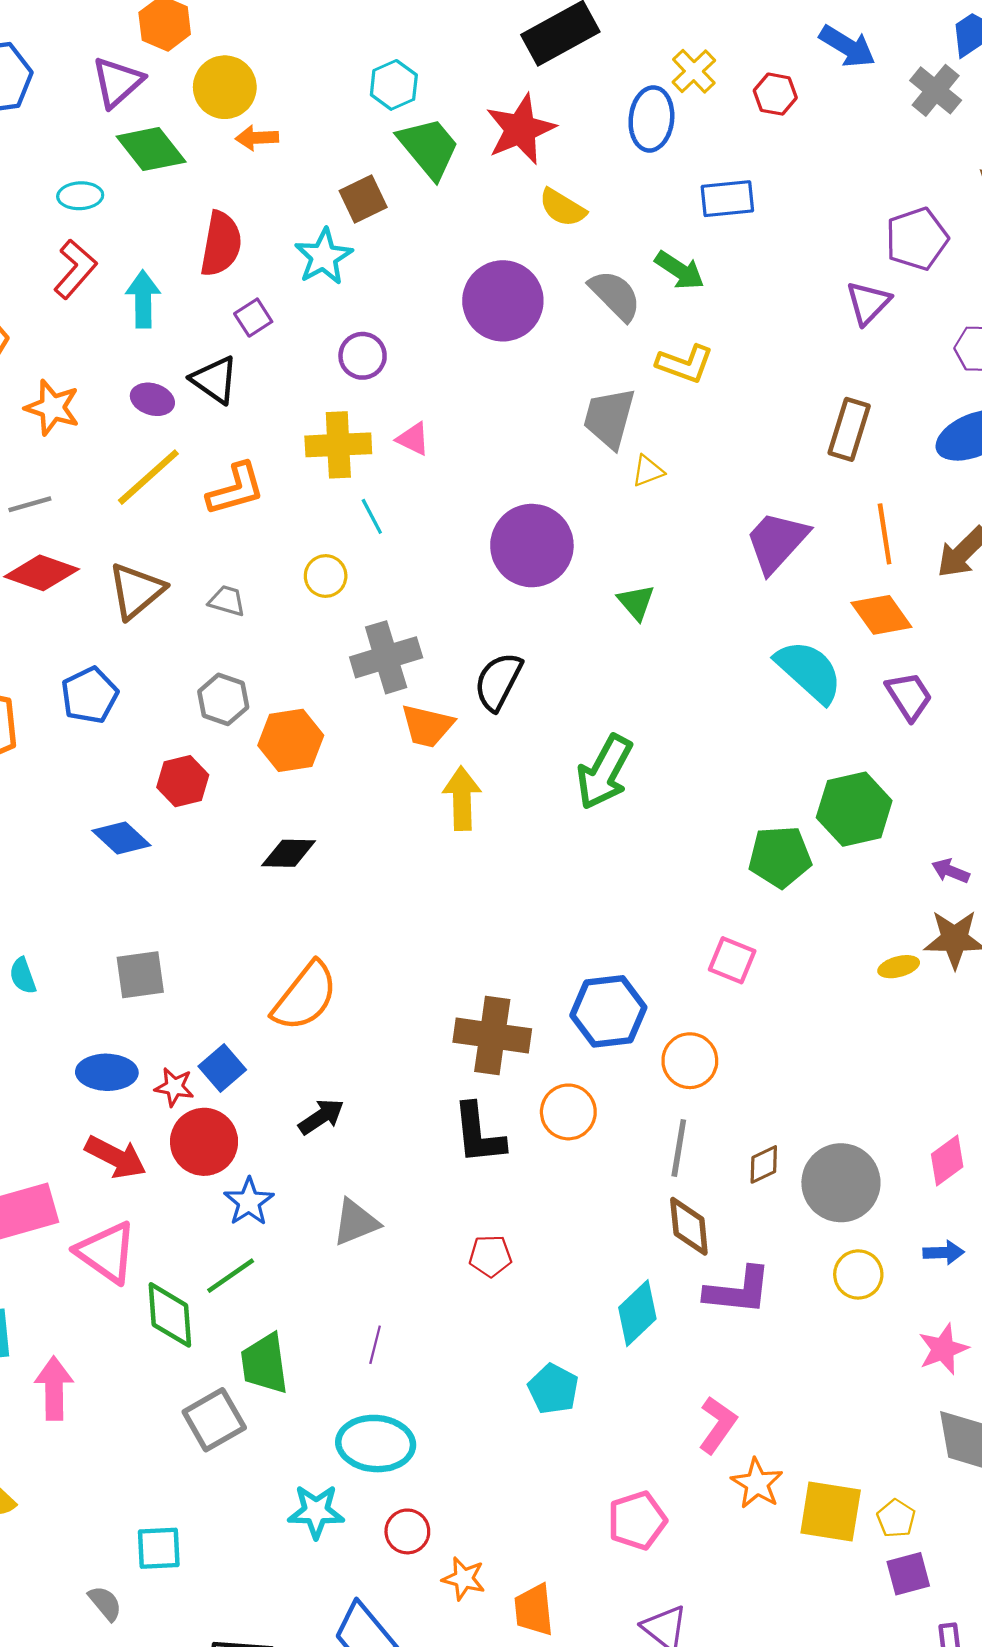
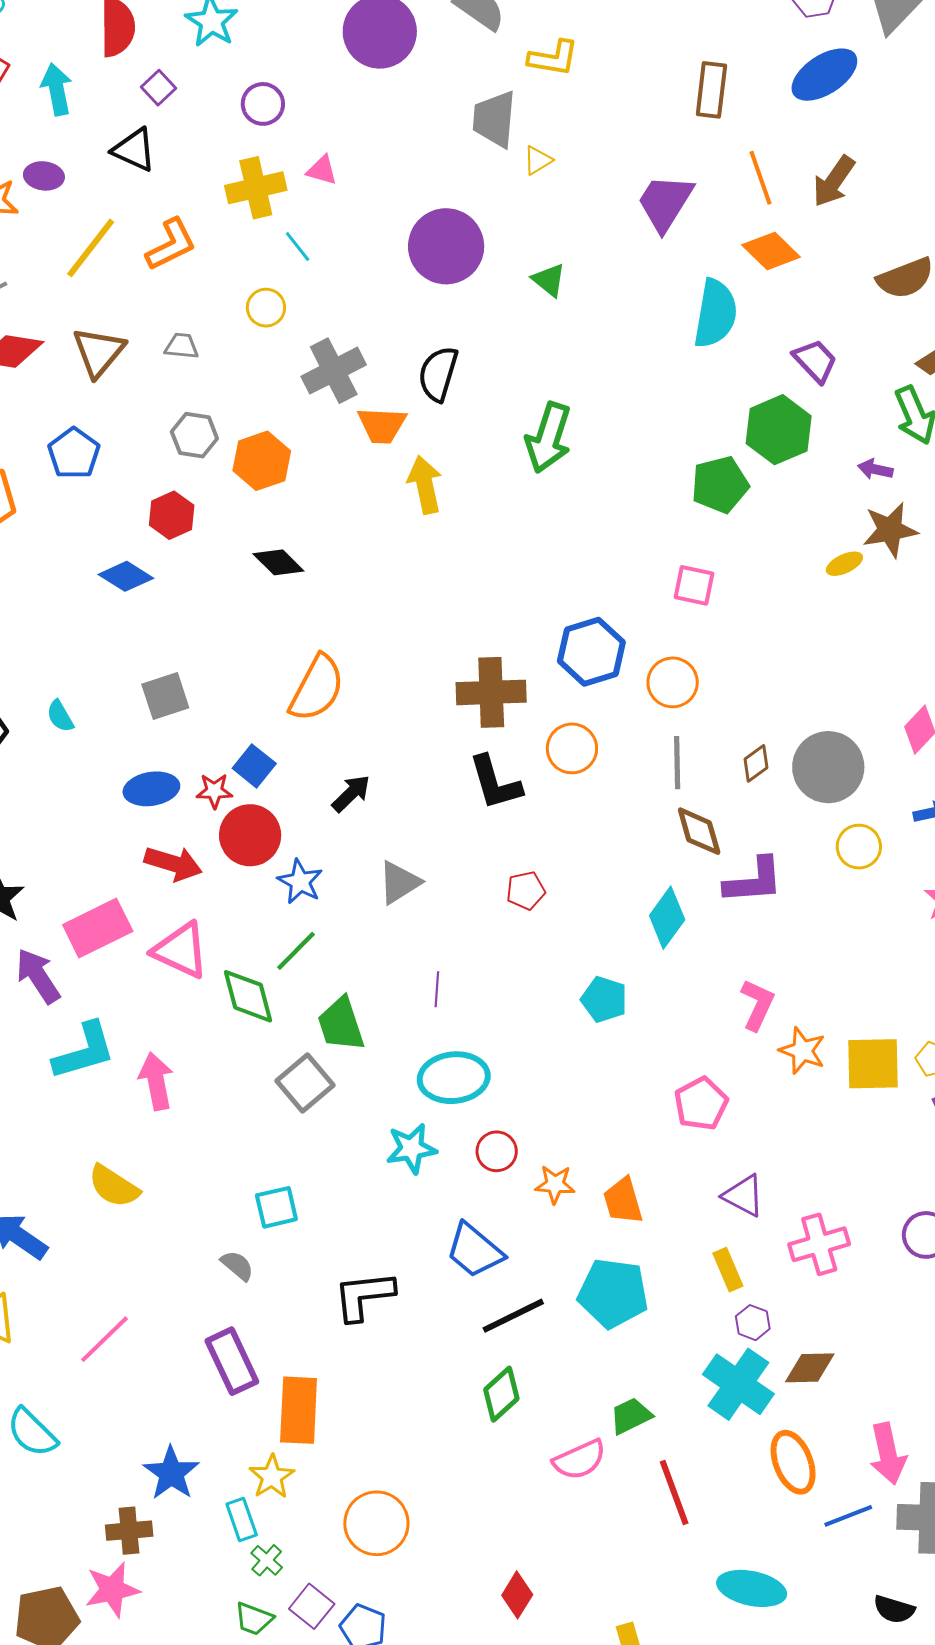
purple ellipse: (152, 399) -> (44, 176), moved
cyan semicircle: (809, 671) -> (715, 314), turned 68
purple trapezoid: (909, 696) -> (815, 361), moved
black diamond: (289, 853) -> (278, 562), turned 54

